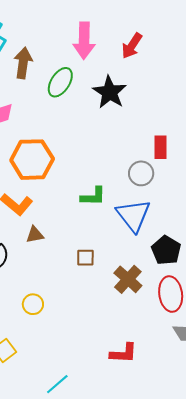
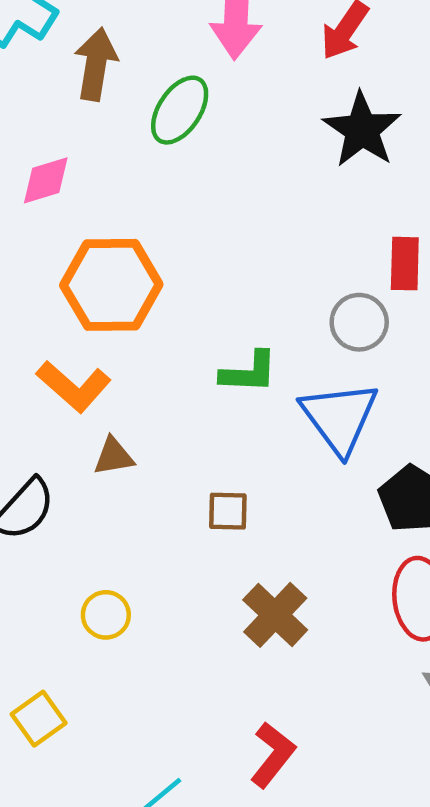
black star: (110, 92) -> (362, 130), moved
brown cross: (128, 279) -> (275, 615), moved
red L-shape: (123, 353) -> (273, 755), moved, turned -56

